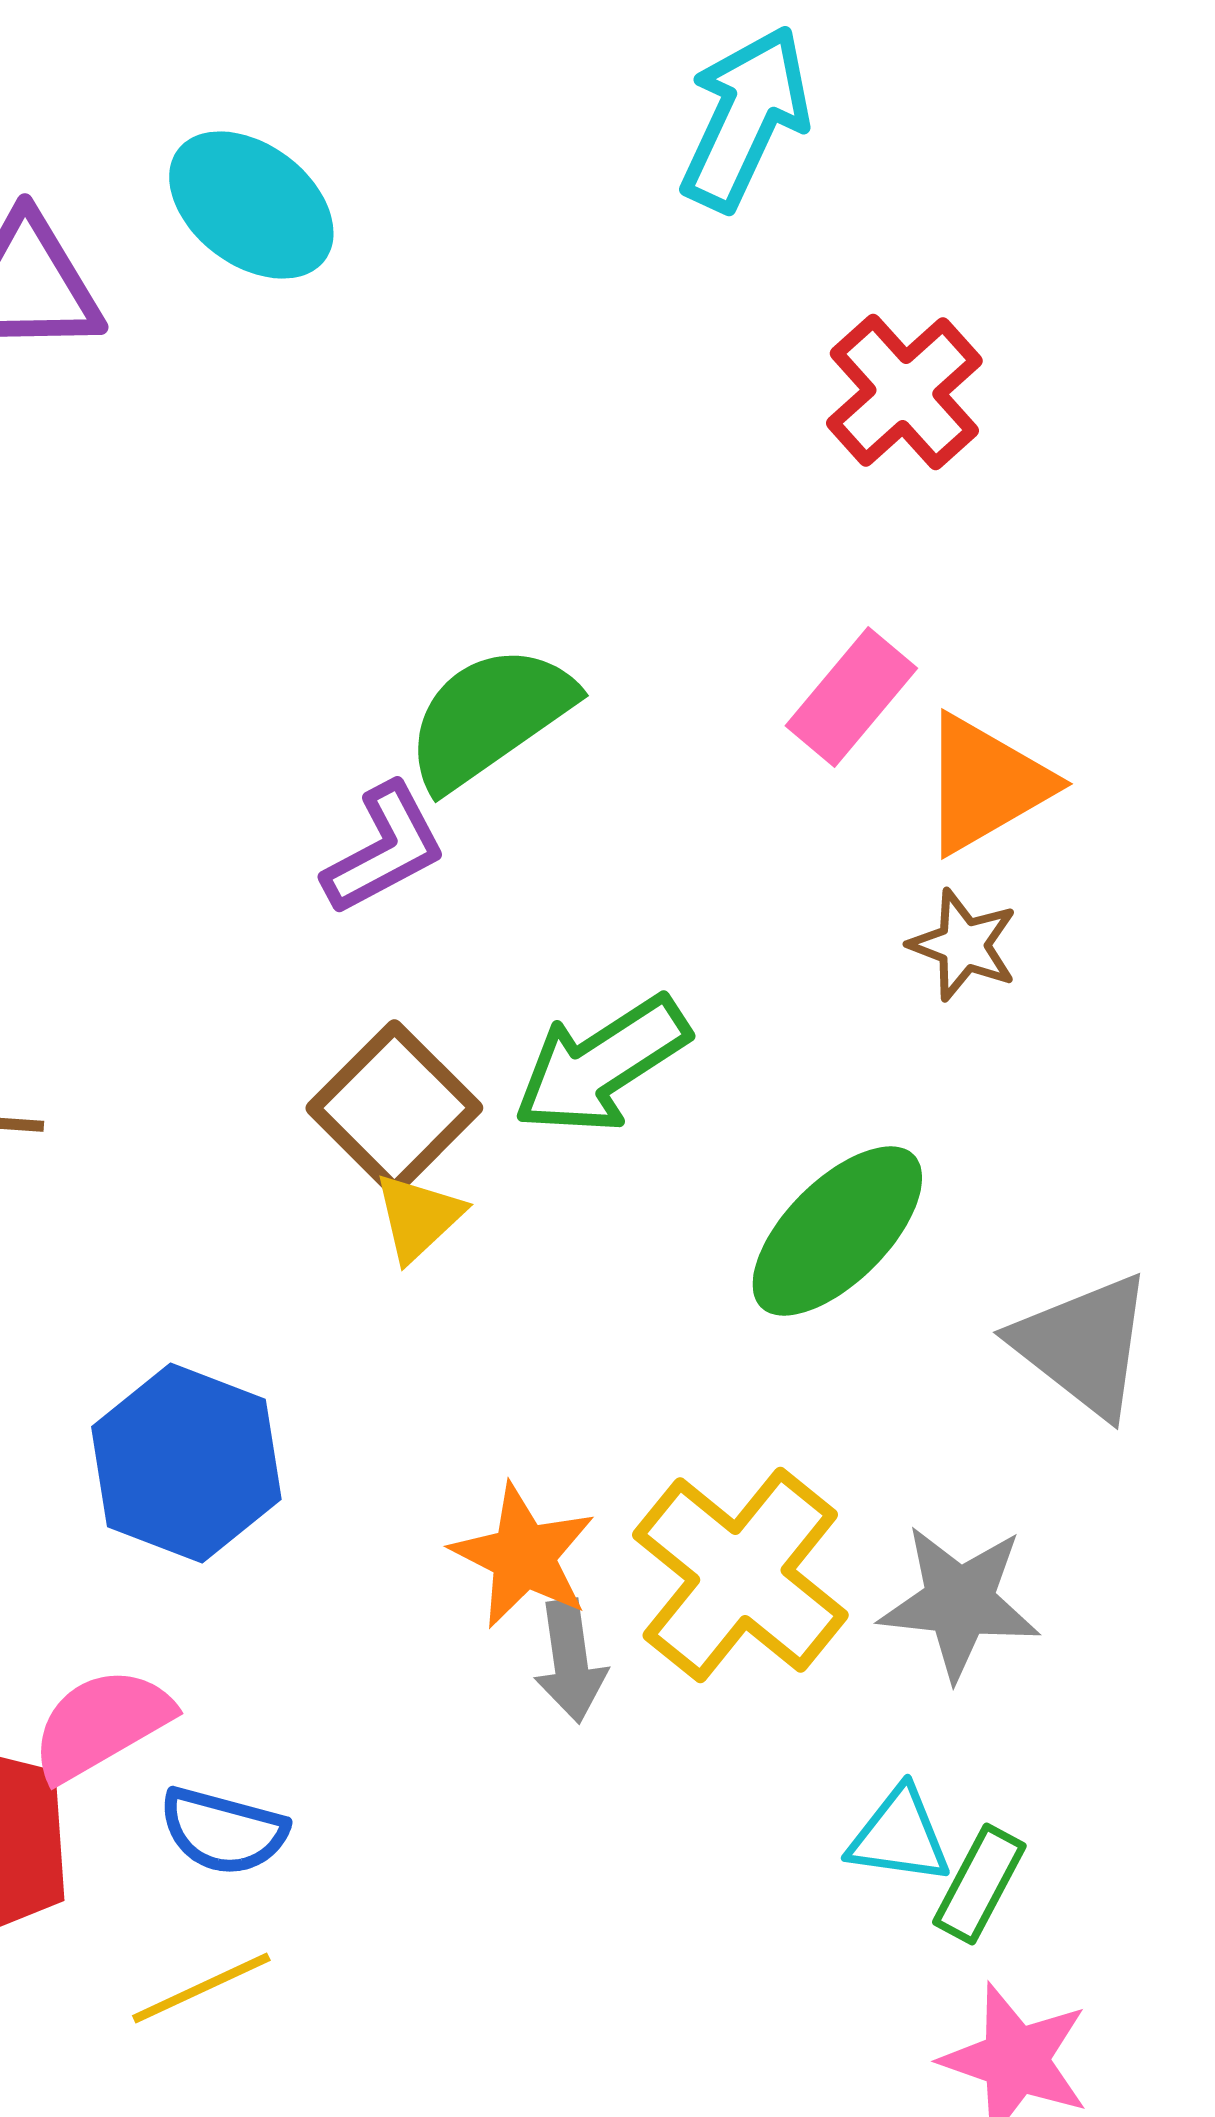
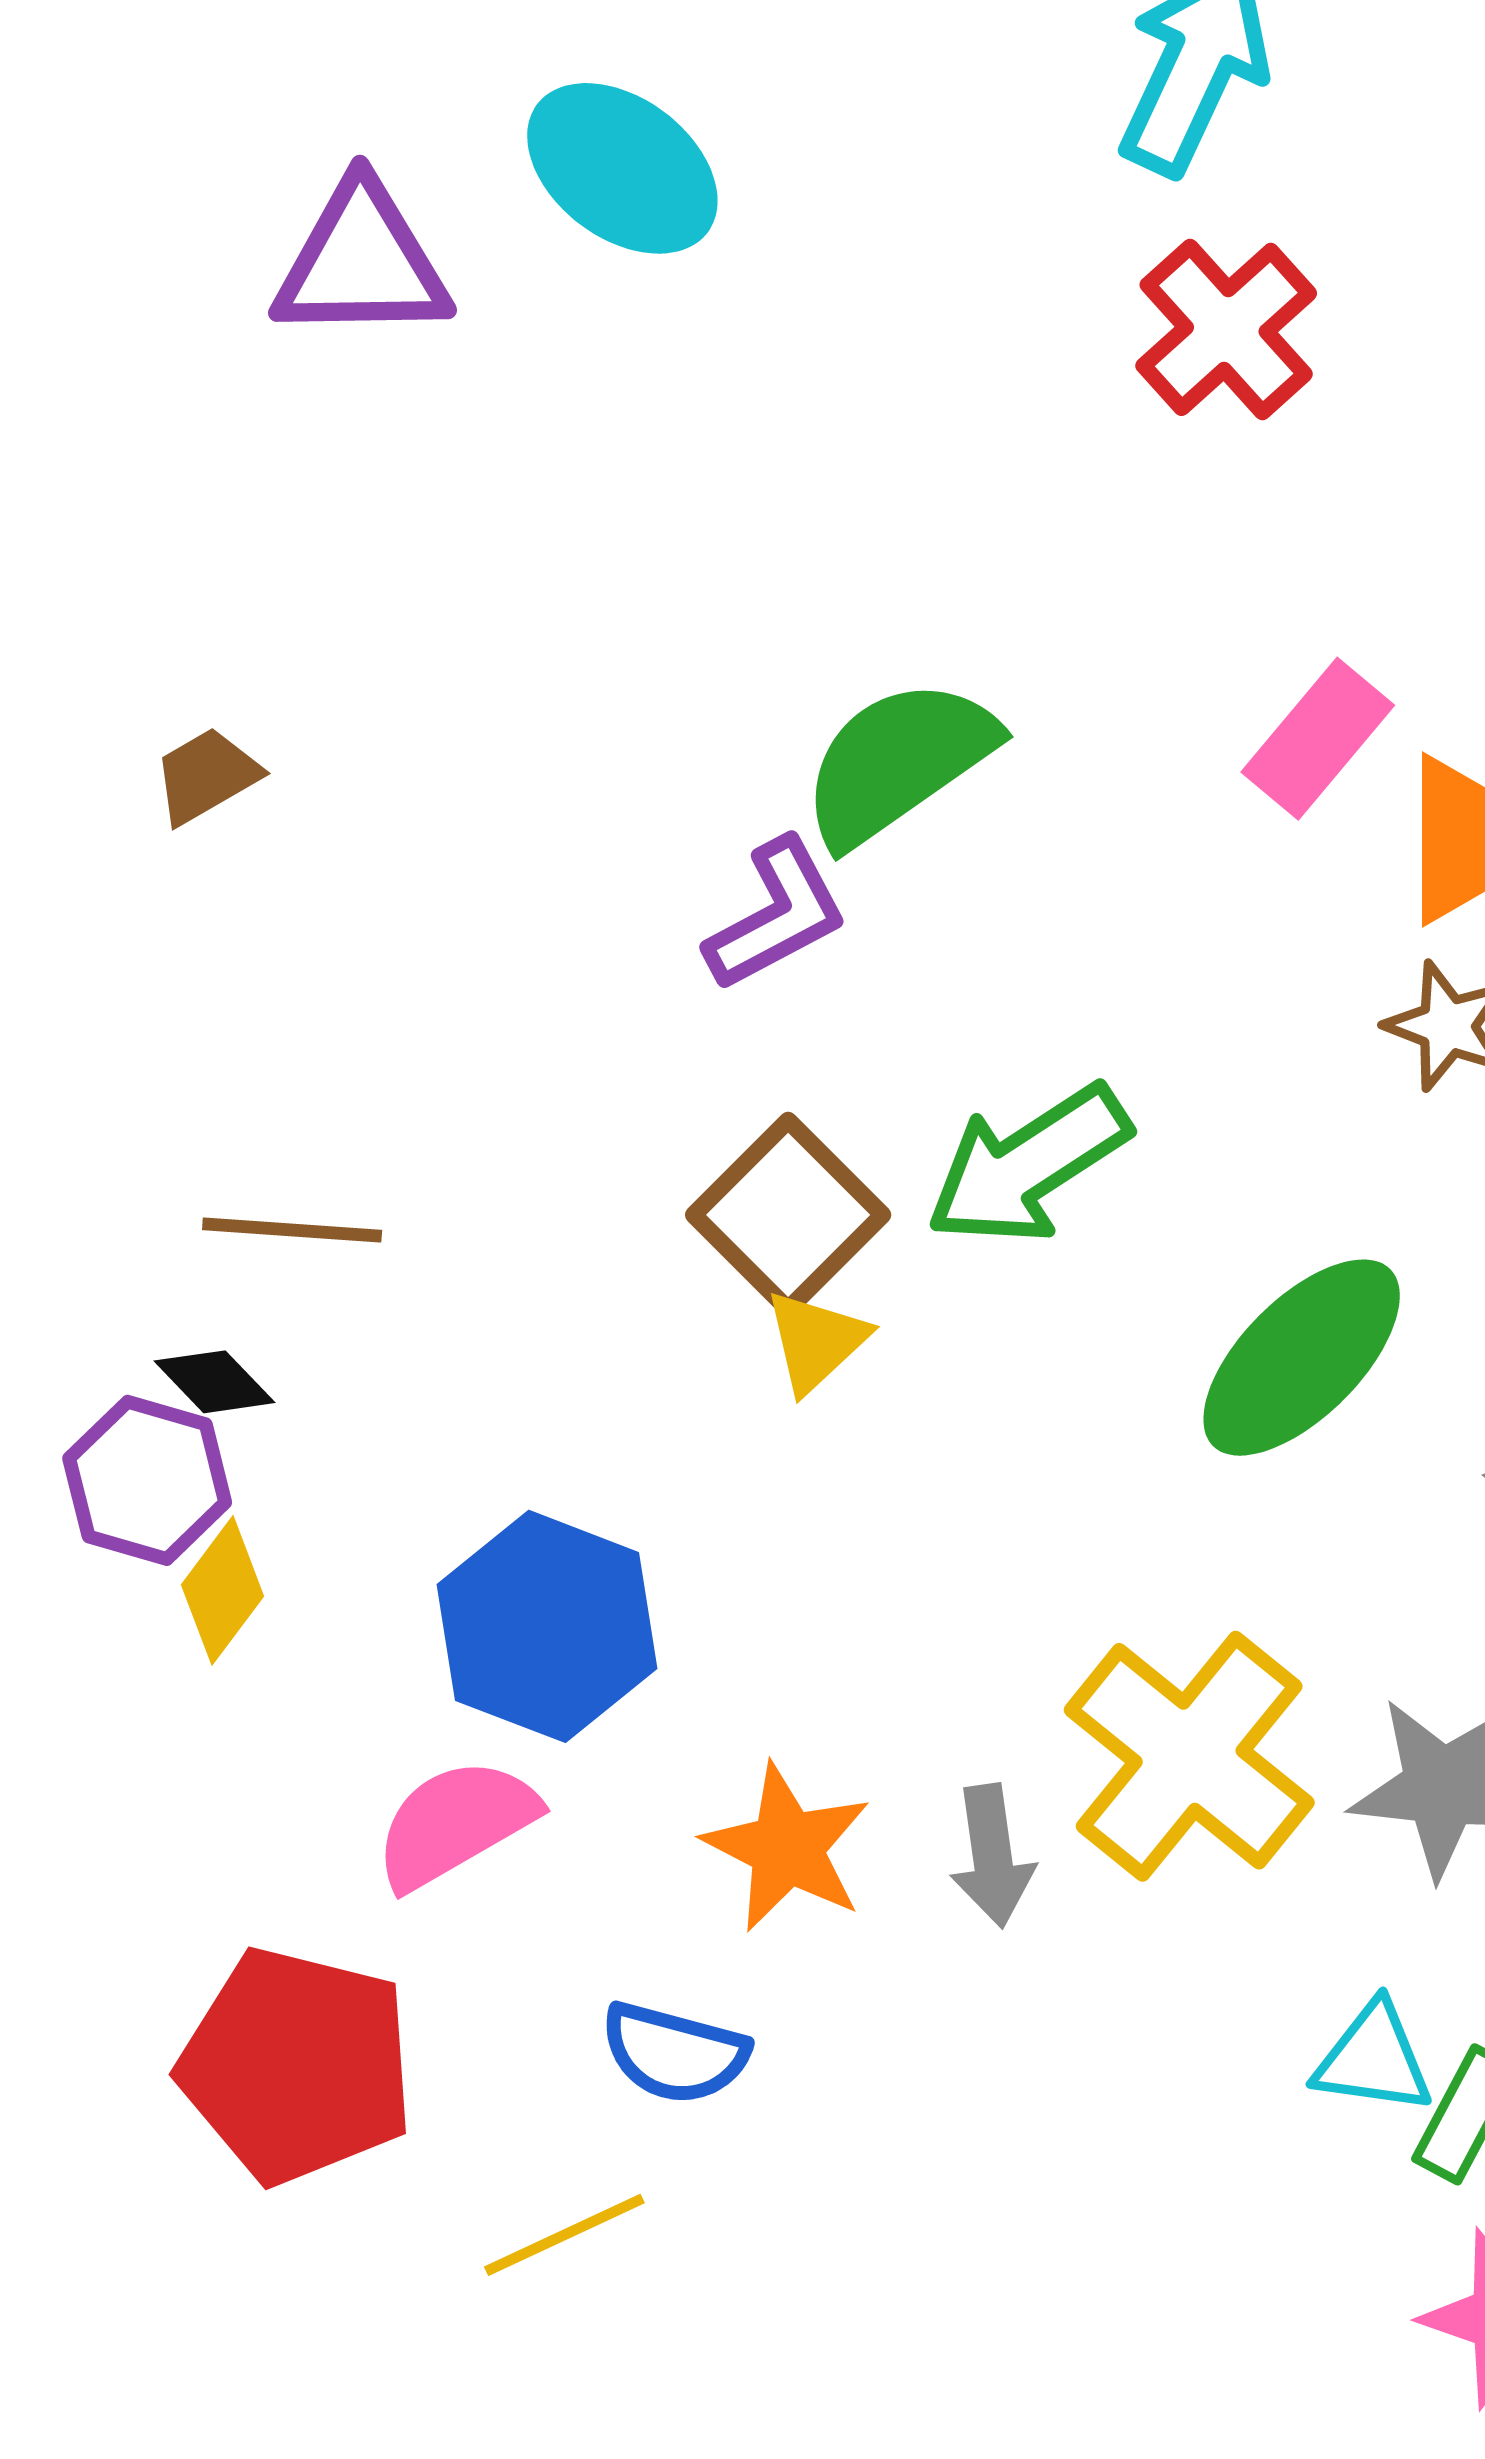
red cross: (904, 392) -> (1226, 329), moved
orange star: (523, 1556) -> (787, 1848), moved
pink semicircle: (101, 1724) -> (455, 1823), moved
blue semicircle: (223, 1831) -> (675, 2053), moved

